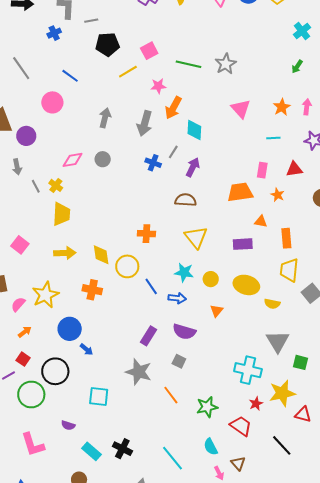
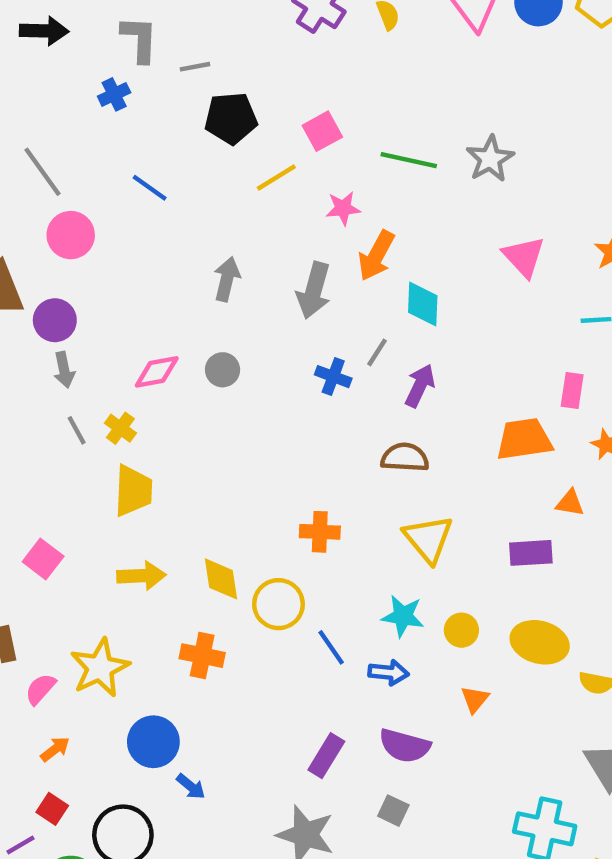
pink circle: (52, 102) -> (71, 235), moved
gray arrow: (17, 167) -> (64, 370), moved

